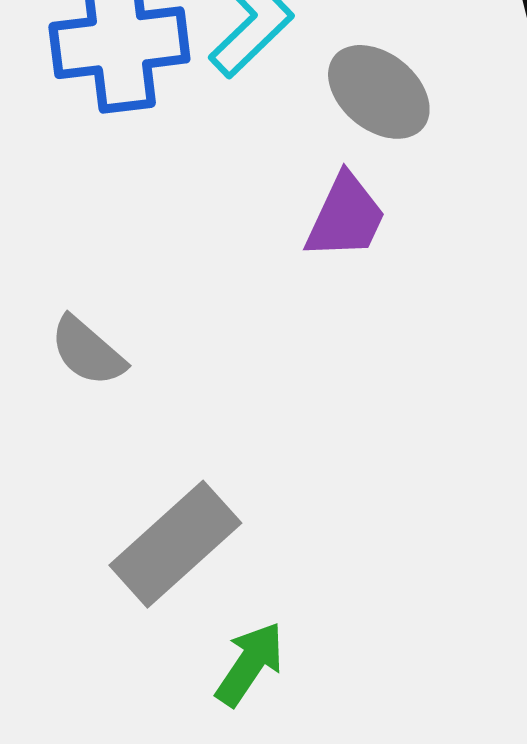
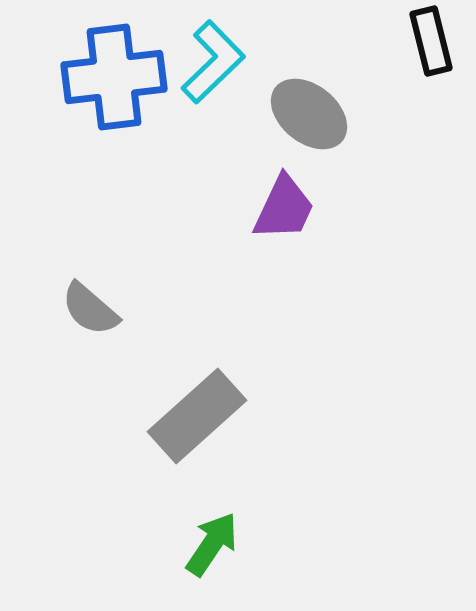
gray rectangle: (175, 544) -> (197, 416), moved

